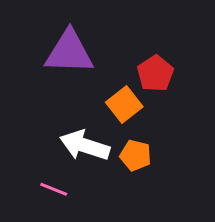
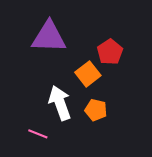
white arrow: (85, 145) -> (60, 103), turned 52

